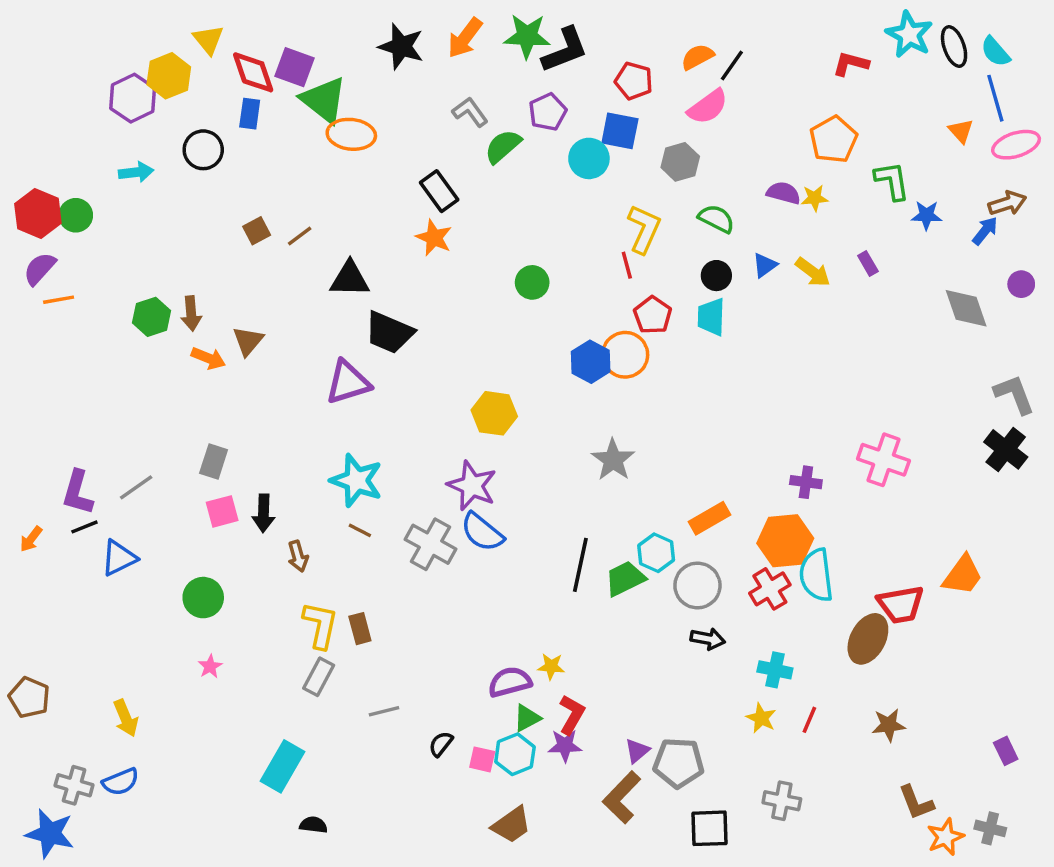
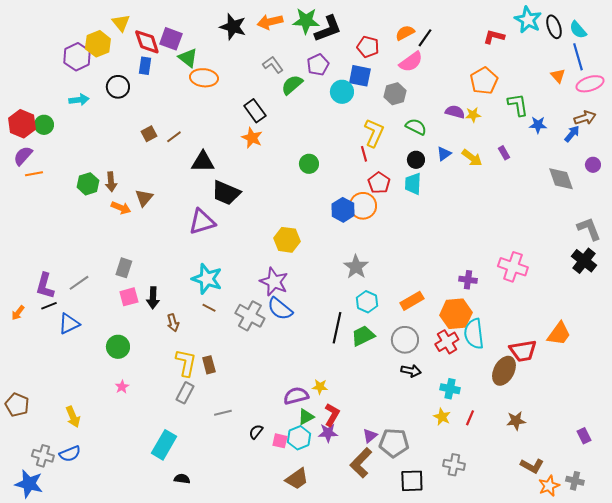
orange arrow: (465, 38) -> (270, 22), turned 40
green triangle: (324, 100) -> (188, 58), size x0.7
cyan hexagon: (656, 553) -> (367, 302), moved
brown L-shape: (916, 802) -> (532, 466), turned -40

